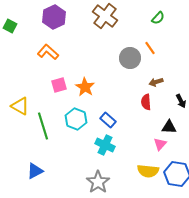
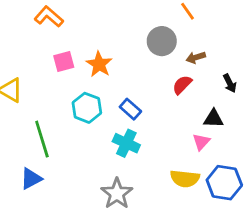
gray circle: (130, 58) -> (162, 41), moved
red semicircle: (146, 102) -> (182, 85), turned 49
green line: (43, 126) -> (42, 139), moved

